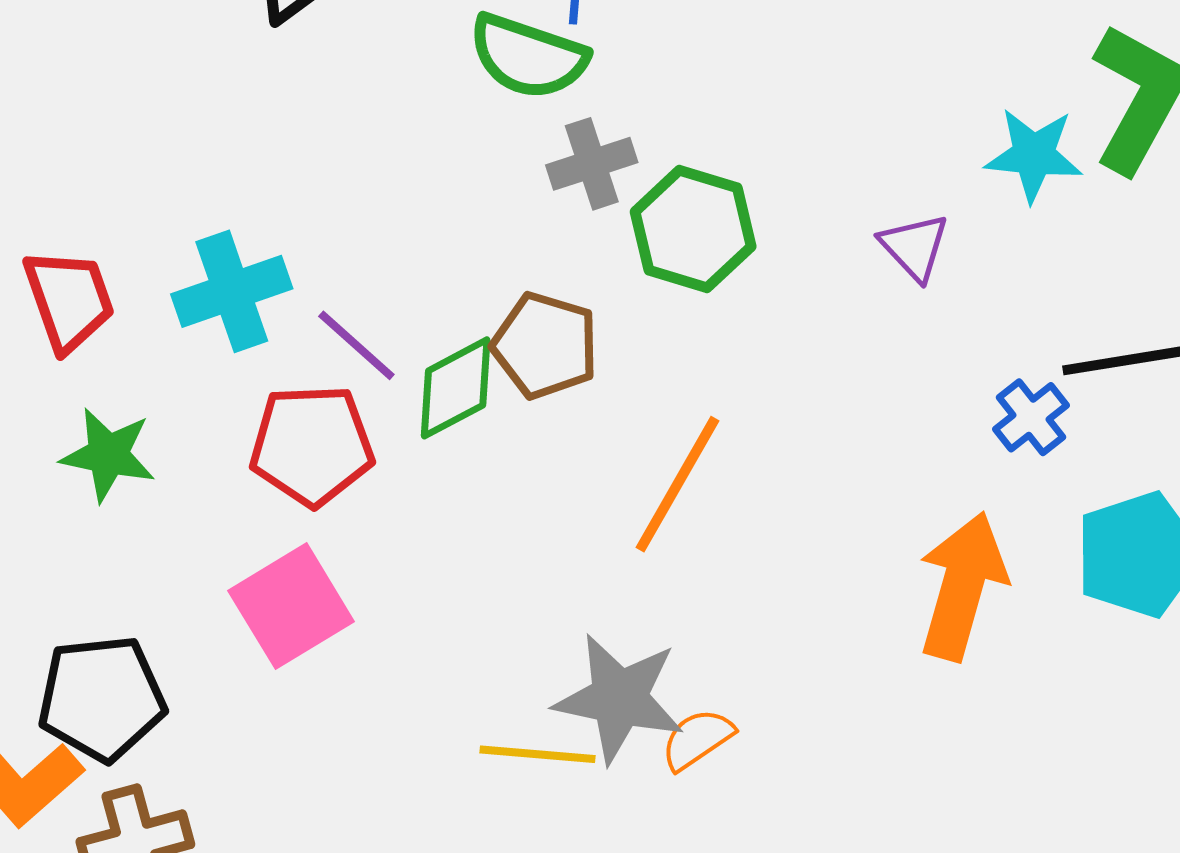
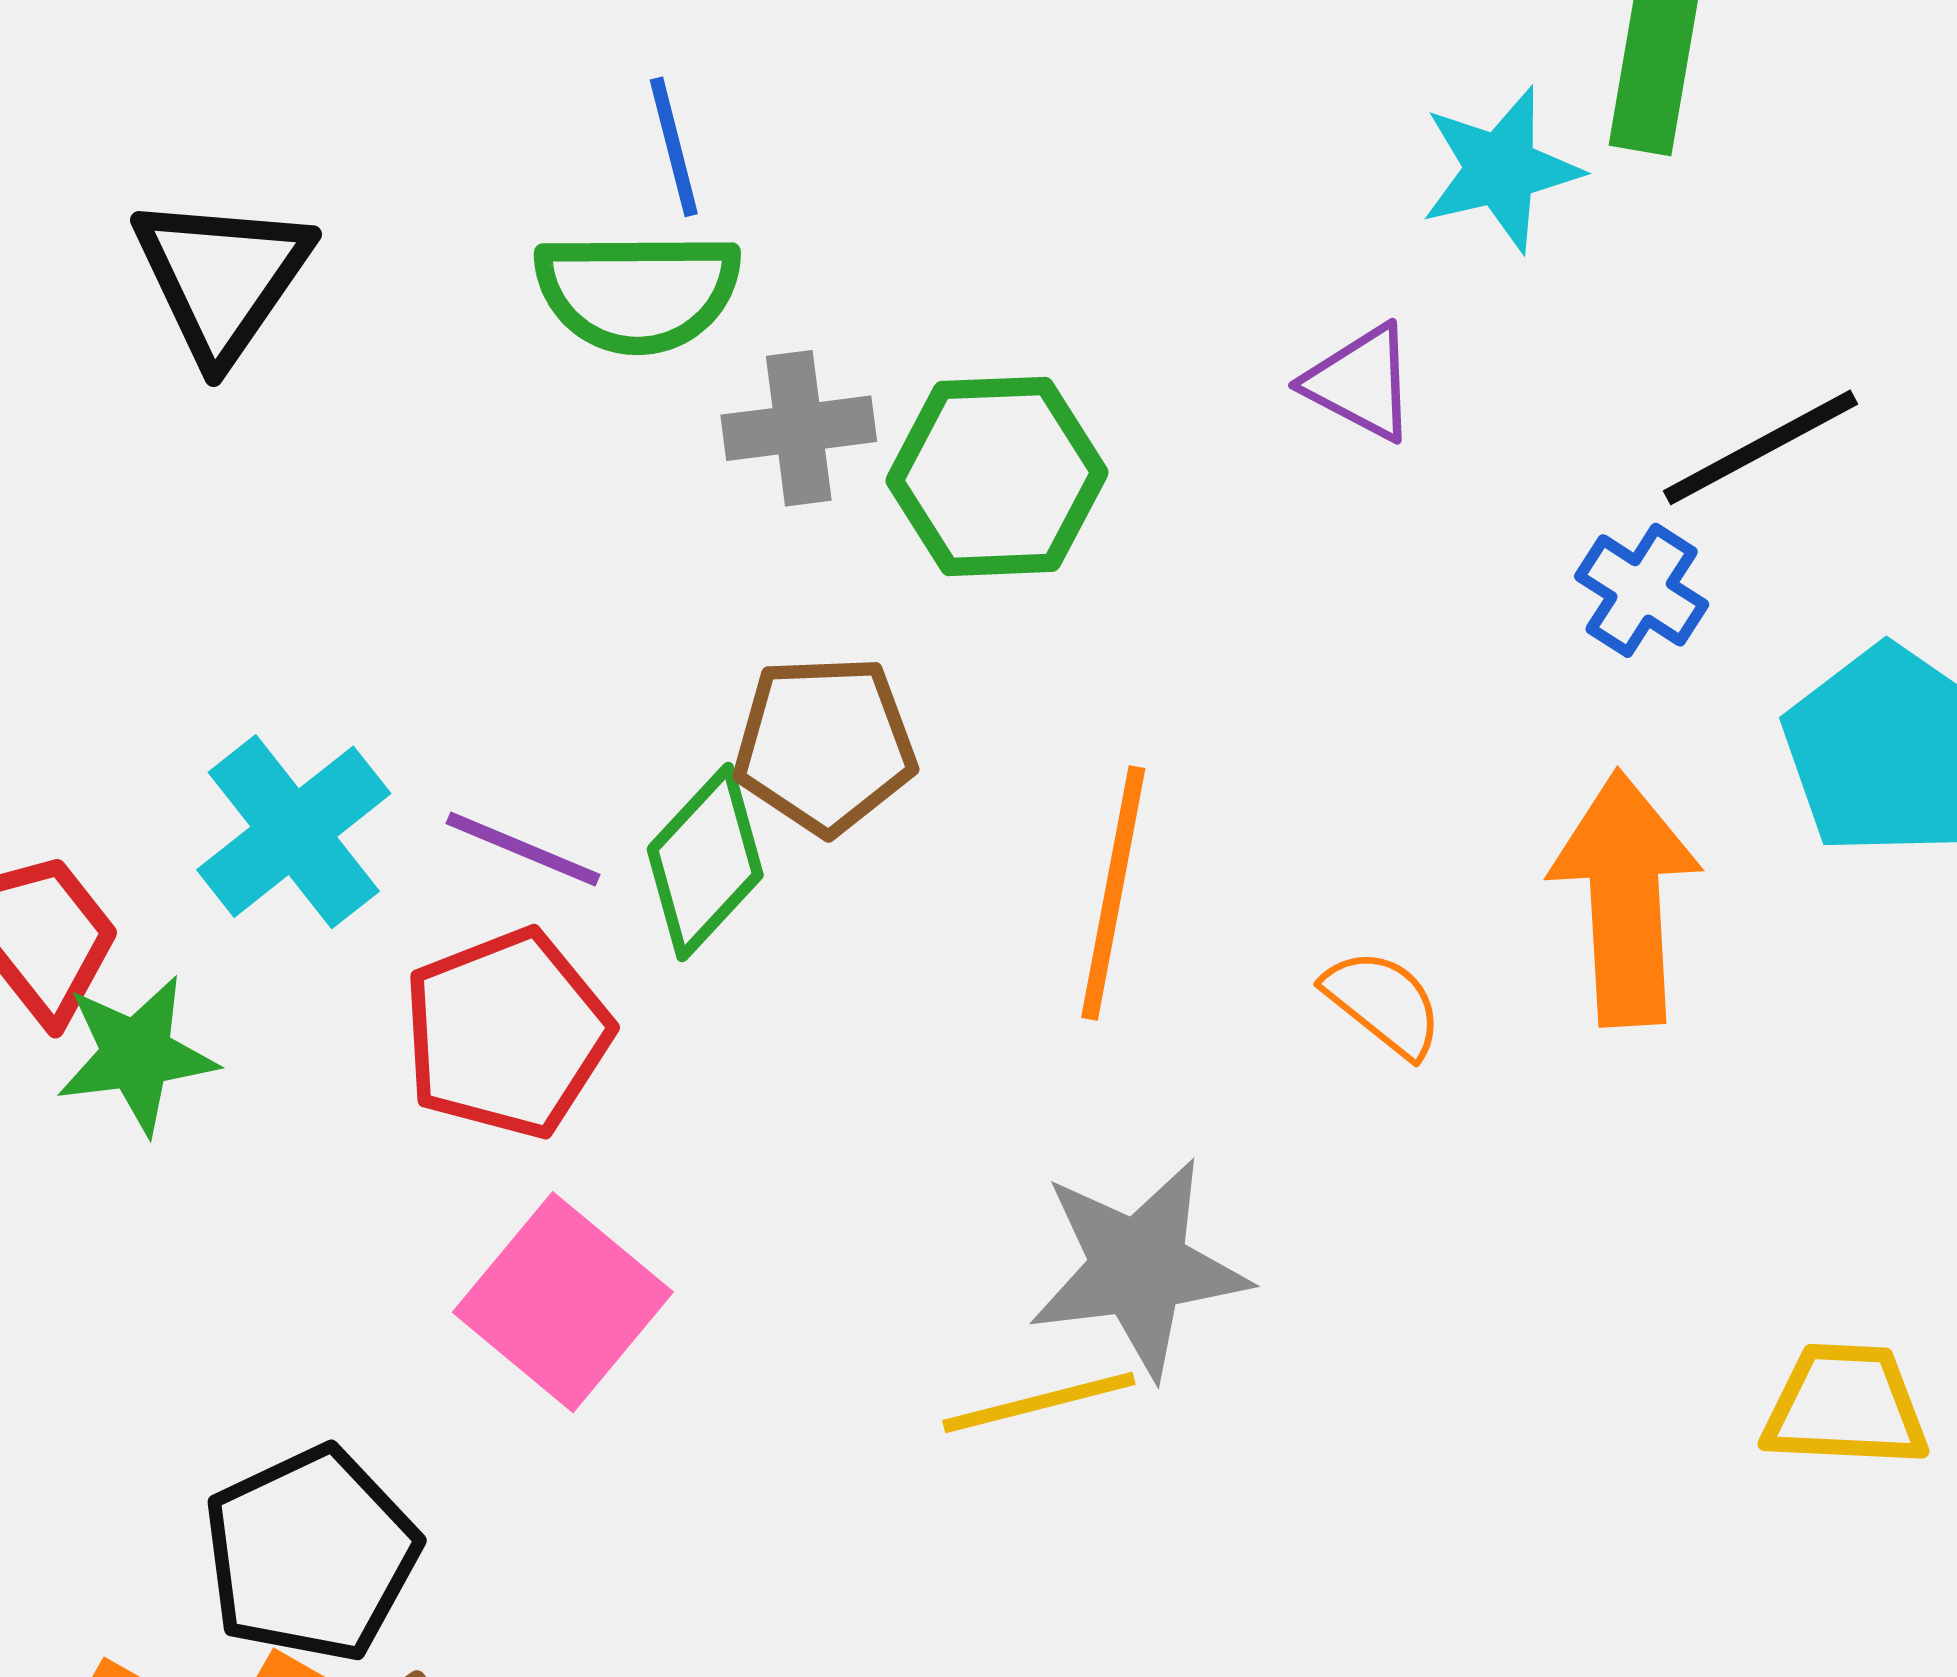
gray cross: (592, 164) -> (799, 428), turned 30
green star: (108, 455) -> (136, 1055), moved
orange semicircle: (697, 739) -> (1383, 1003), moved, turned 92

